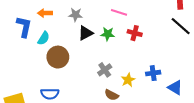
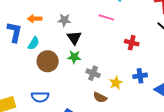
black triangle: (86, 33) -> (74, 38), turned -35
red cross: (135, 33) -> (132, 43), moved
green star: (108, 34) -> (74, 57), moved
gray cross: (105, 70) -> (93, 73), turned -32

